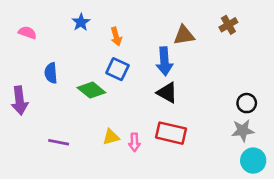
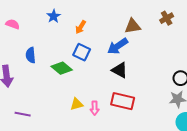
orange arrow: (116, 37) -> (81, 27), turned 48
blue arrow: (164, 61) -> (118, 46), turned 60
purple line: (59, 142) -> (23, 114), moved

